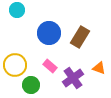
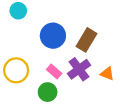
purple cross: (73, 78) -> (79, 69), moved
green circle: (31, 85) -> (48, 92), moved

